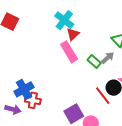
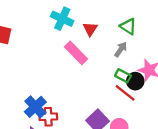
red triangle: (73, 34) -> (90, 29), moved
green rectangle: (94, 61) -> (123, 76), moved

